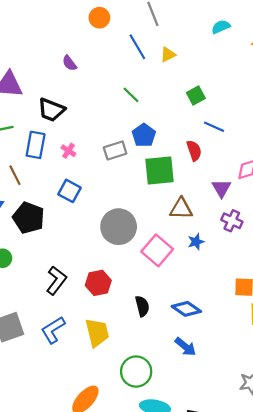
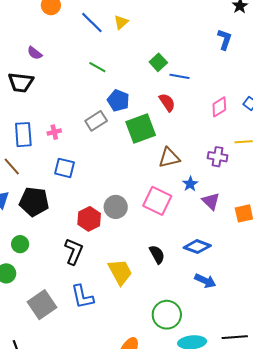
green square: (196, 95) -> (158, 62), moved
black trapezoid: (51, 110) -> (21, 82), moved
pink cross: (68, 151) -> (54, 132), turned -32
purple triangle: (221, 188) -> (211, 201), moved
gray circle: (119, 227) -> (116, 207), moved, size x0.7
red hexagon: (98, 283) -> (89, 219), moved
blue L-shape: (53, 330) -> (82, 297), turned -56
yellow trapezoid: (97, 333) -> (120, 272), moved

